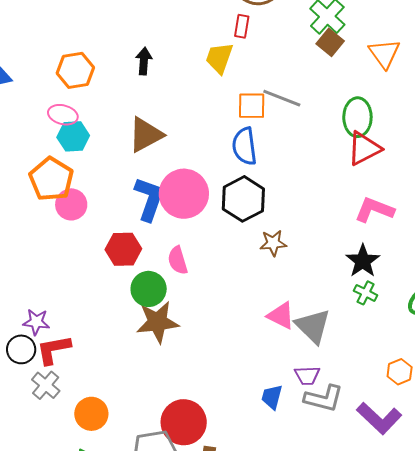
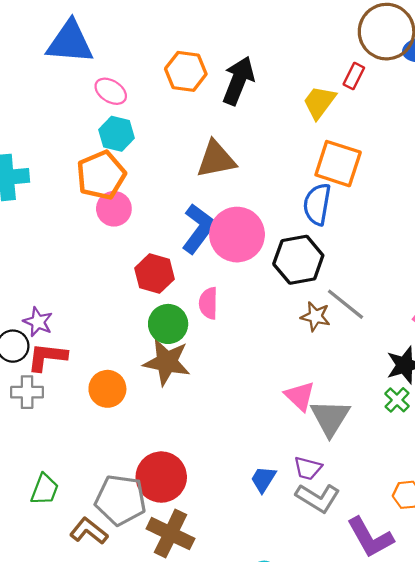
black arrow: (144, 61) -> (238, 81), size x1.6
orange hexagon: (75, 70) -> (186, 71), moved
gray line: (282, 98) -> (345, 304), moved
orange square: (252, 106) -> (338, 164), size x1.4
pink ellipse: (63, 115) -> (111, 91), moved
cyan hexagon: (73, 136) -> (117, 134), moved
gray cross: (46, 385) -> (27, 392), turned 32
orange circle: (91, 414) -> (107, 389), moved

